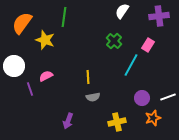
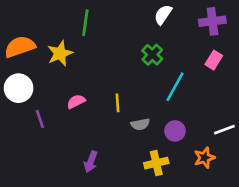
orange semicircle: (22, 23) -> (20, 47), moved, turned 35
yellow star: (45, 40) -> (60, 53), turned 30
pink rectangle: (148, 45) -> (214, 60), moved
pink semicircle: (46, 76) -> (76, 102), moved
gray semicircle: (93, 97) -> (140, 124), moved
purple circle: (142, 98) -> (175, 131), moved

